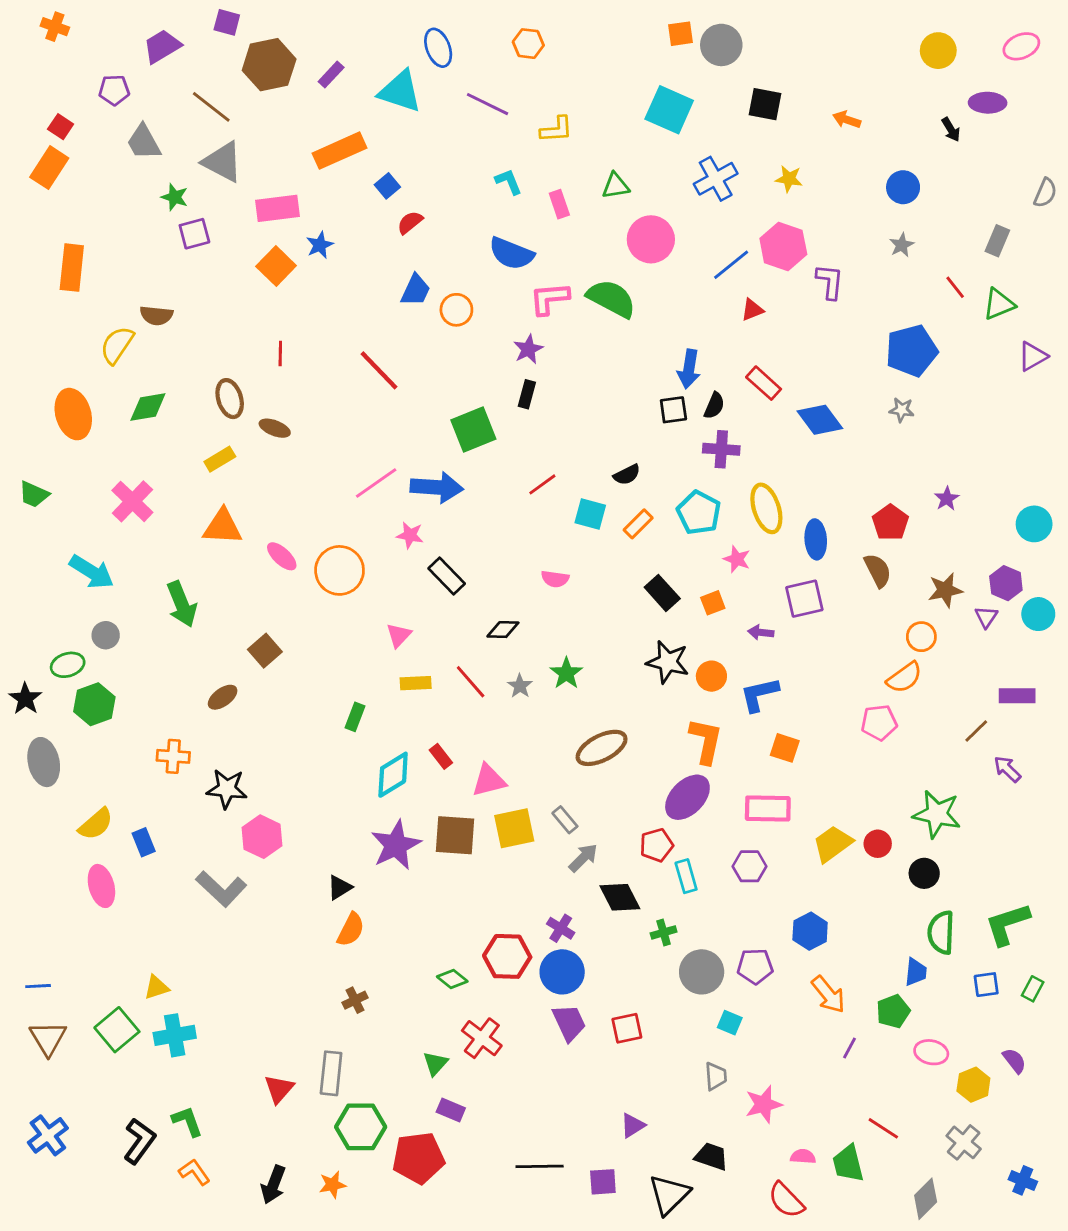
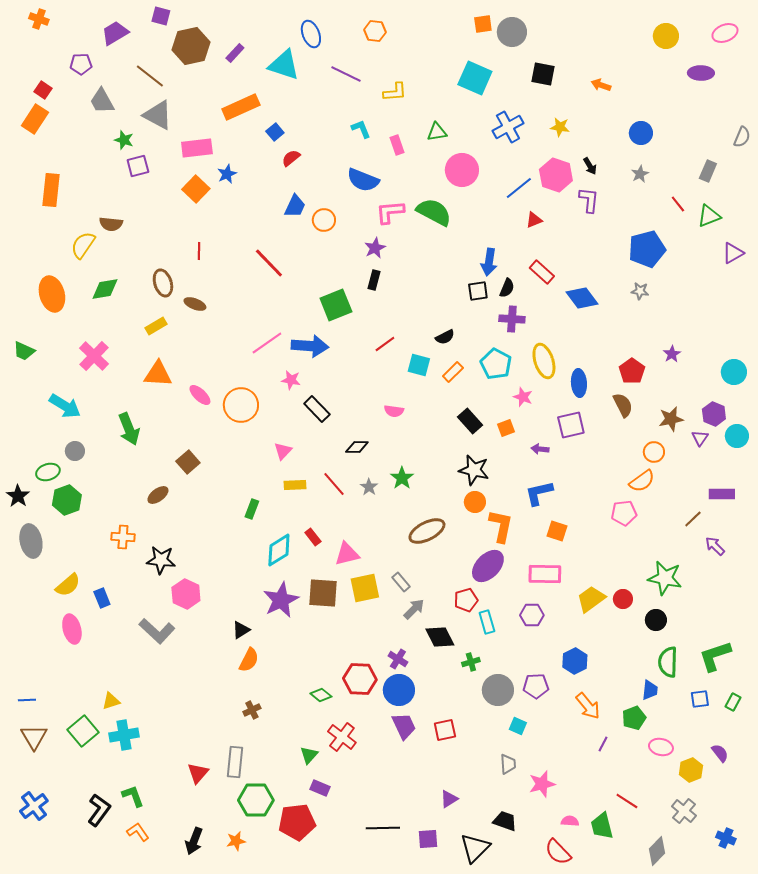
black arrow: (951, 129) -> (590, 166), moved
orange circle: (711, 676) -> (475, 502), moved

